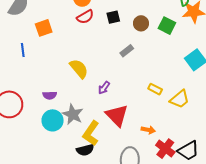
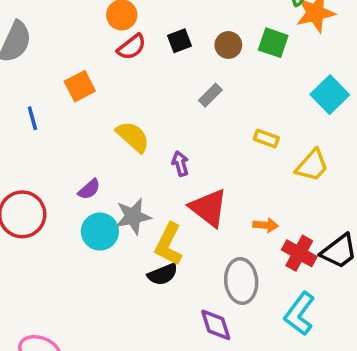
orange square: (44, 28) -> (80, 86), moved
purple arrow: (104, 88) -> (180, 164), turned 136
yellow rectangle: (155, 89) -> (266, 138), moved
purple semicircle: (50, 95) -> (89, 189), turned -32
gray star: (73, 114) -> (133, 216), turned -30

